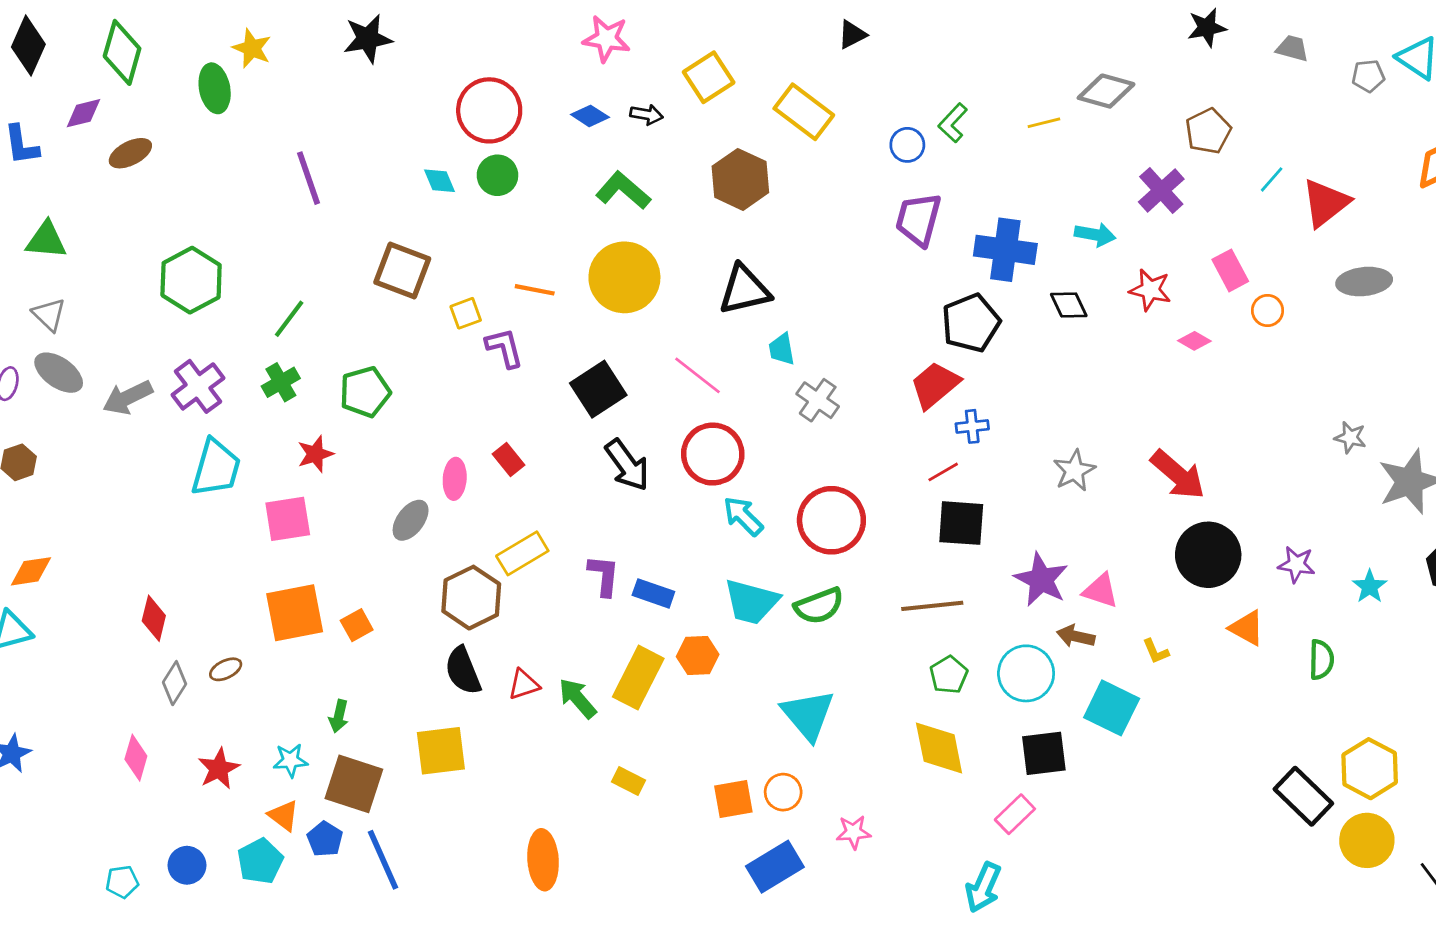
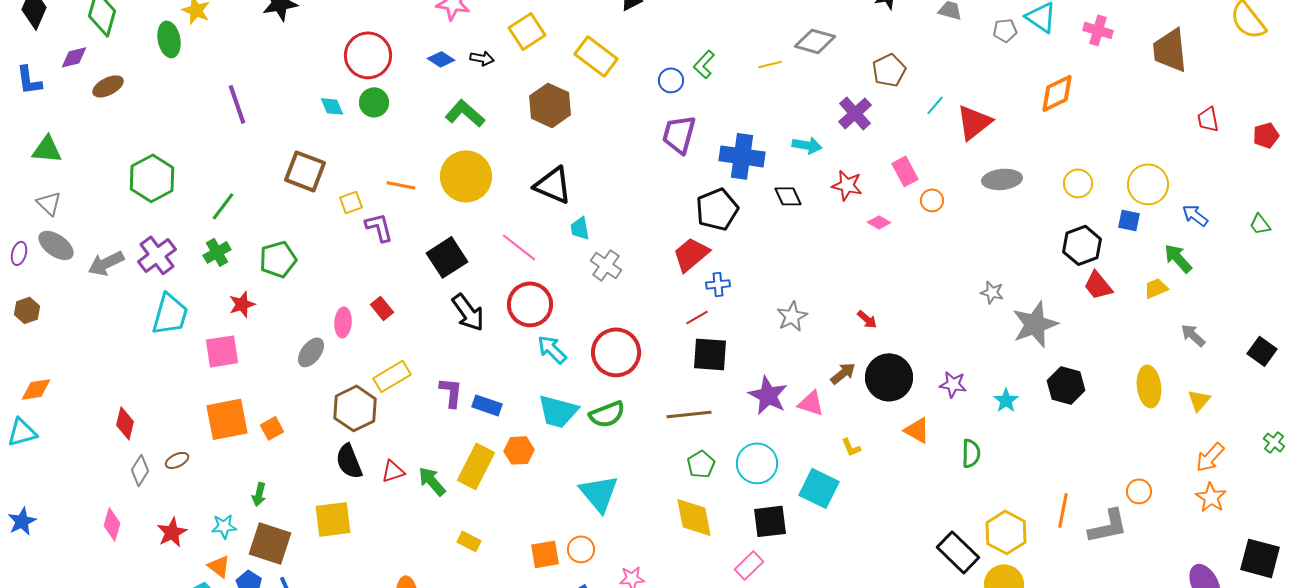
black triangle: (744, 290) -> (553, 185), turned 36
red arrow: (1178, 475) -> (867, 319), size x0.5
brown arrow: (1076, 636) -> (843, 373), moved, turned 128

